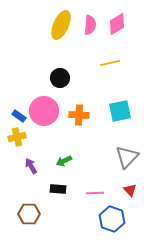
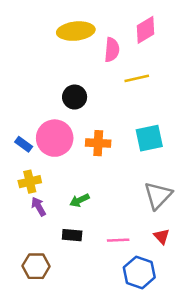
yellow ellipse: (61, 25) -> (76, 31), turned 60
pink semicircle: (90, 25) -> (112, 50), moved
yellow cross: (17, 137) -> (30, 182), moved

